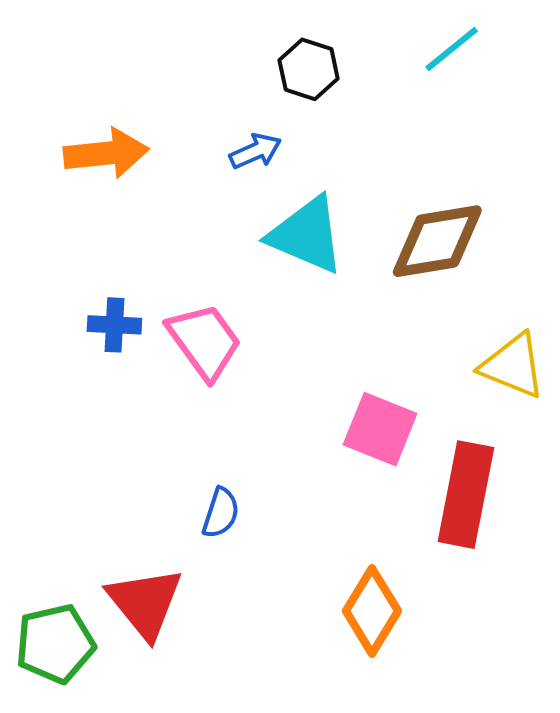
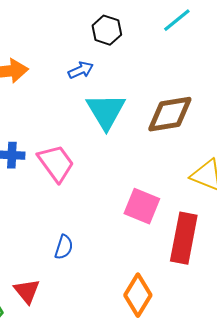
cyan triangle: (307, 235) -> (106, 111), turned 36
red triangle: (145, 603) -> (27, 291), size x0.7

